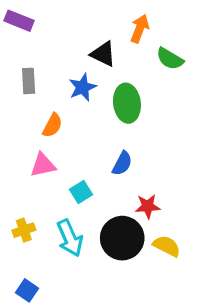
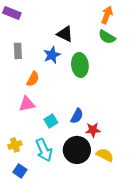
orange arrow: (140, 29) -> (107, 15), moved
blue semicircle: (122, 163) -> (77, 116), moved
blue square: (27, 290) -> (20, 171), moved

